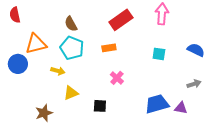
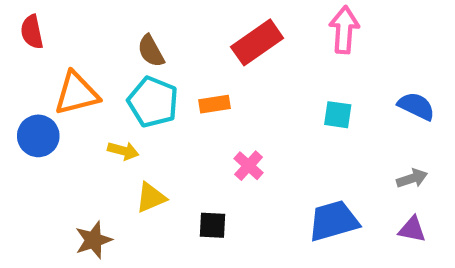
orange rectangle: (109, 48) -> (215, 104), moved
purple triangle: (181, 108) -> (412, 229), moved

